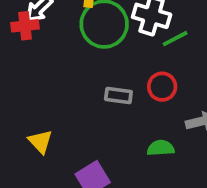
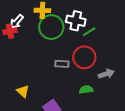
red circle: (162, 87) -> (84, 57), size x1.5

